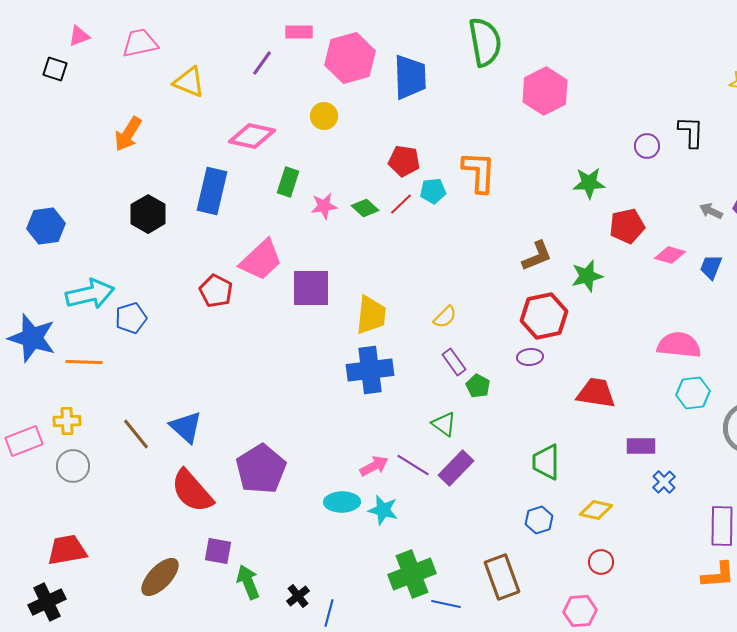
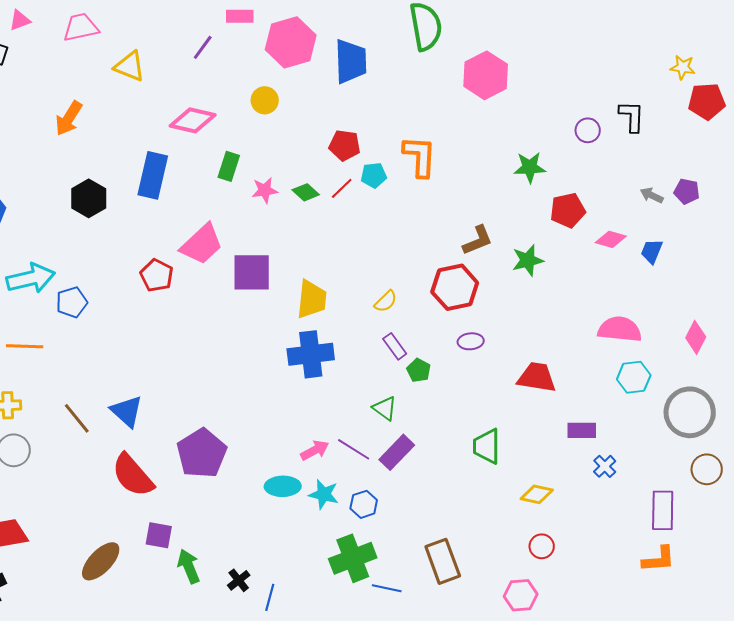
red hexagon: (544, 316) -> (455, 287), moved
blue hexagon: (539, 520) -> (364, 504), moved

